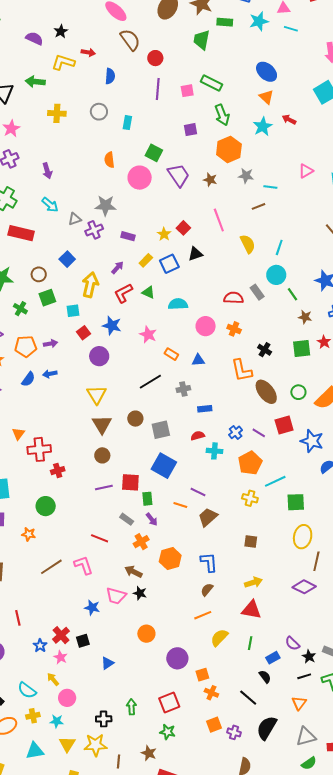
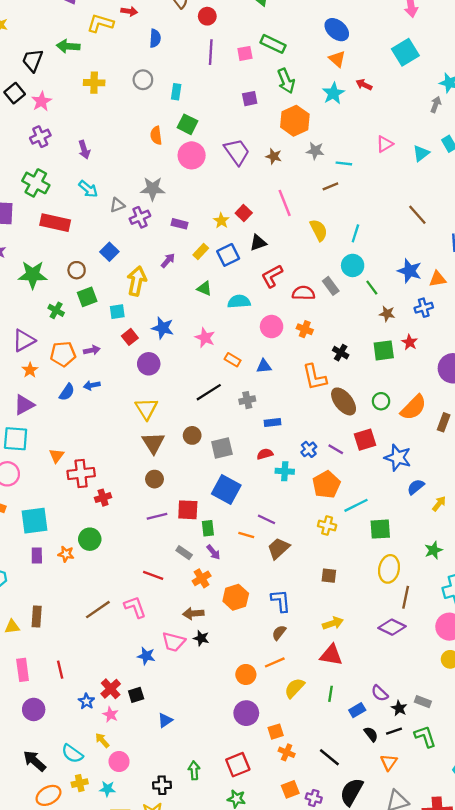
green square: (154, 153) -> (187, 124), moved
red L-shape: (123, 293) -> (272, 276), moved
orange star: (29, 534) -> (66, 554), moved
brown arrow: (133, 572) -> (193, 613), turned -30
orange circle: (146, 634) -> (246, 674), moved
black semicircle: (265, 677) -> (371, 734), moved

